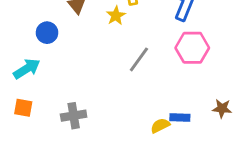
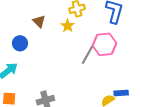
pink hexagon: (192, 48) -> (104, 44), moved

